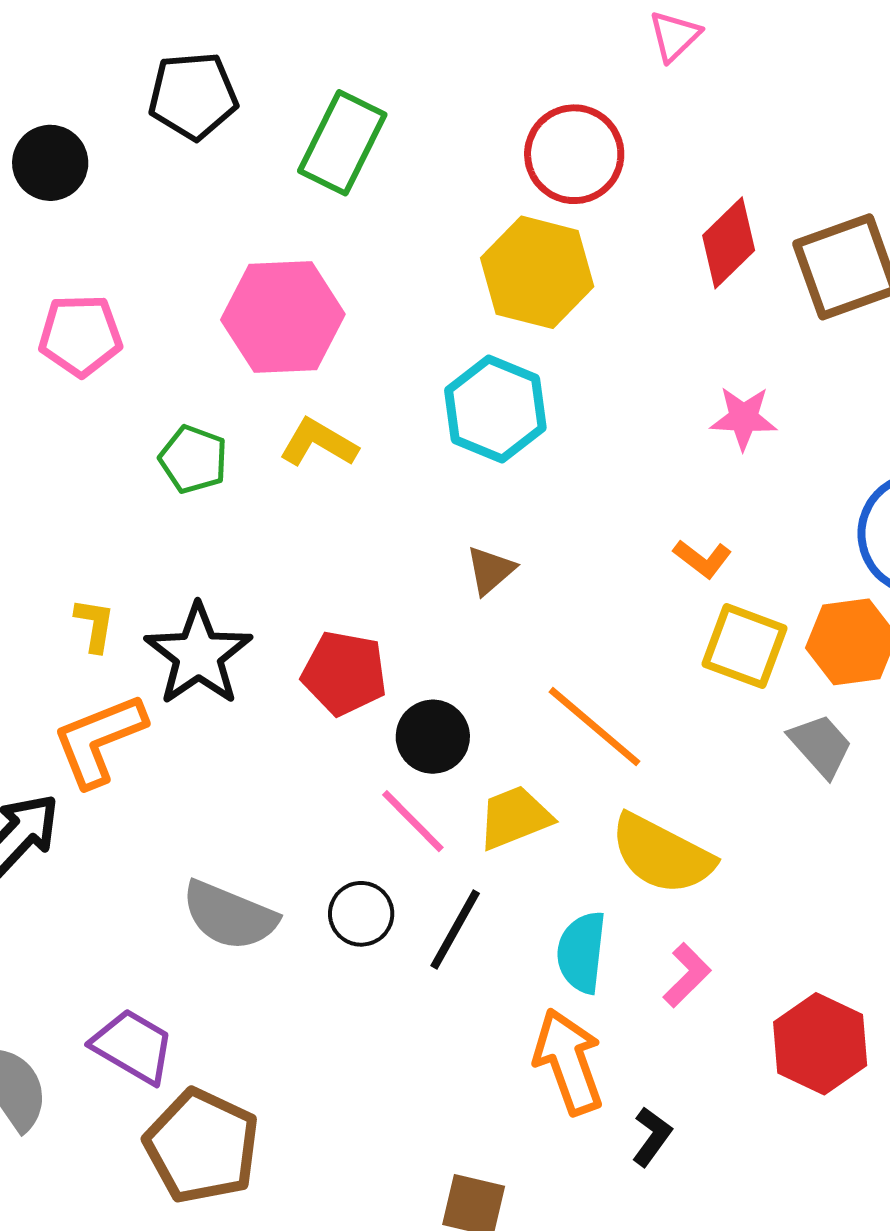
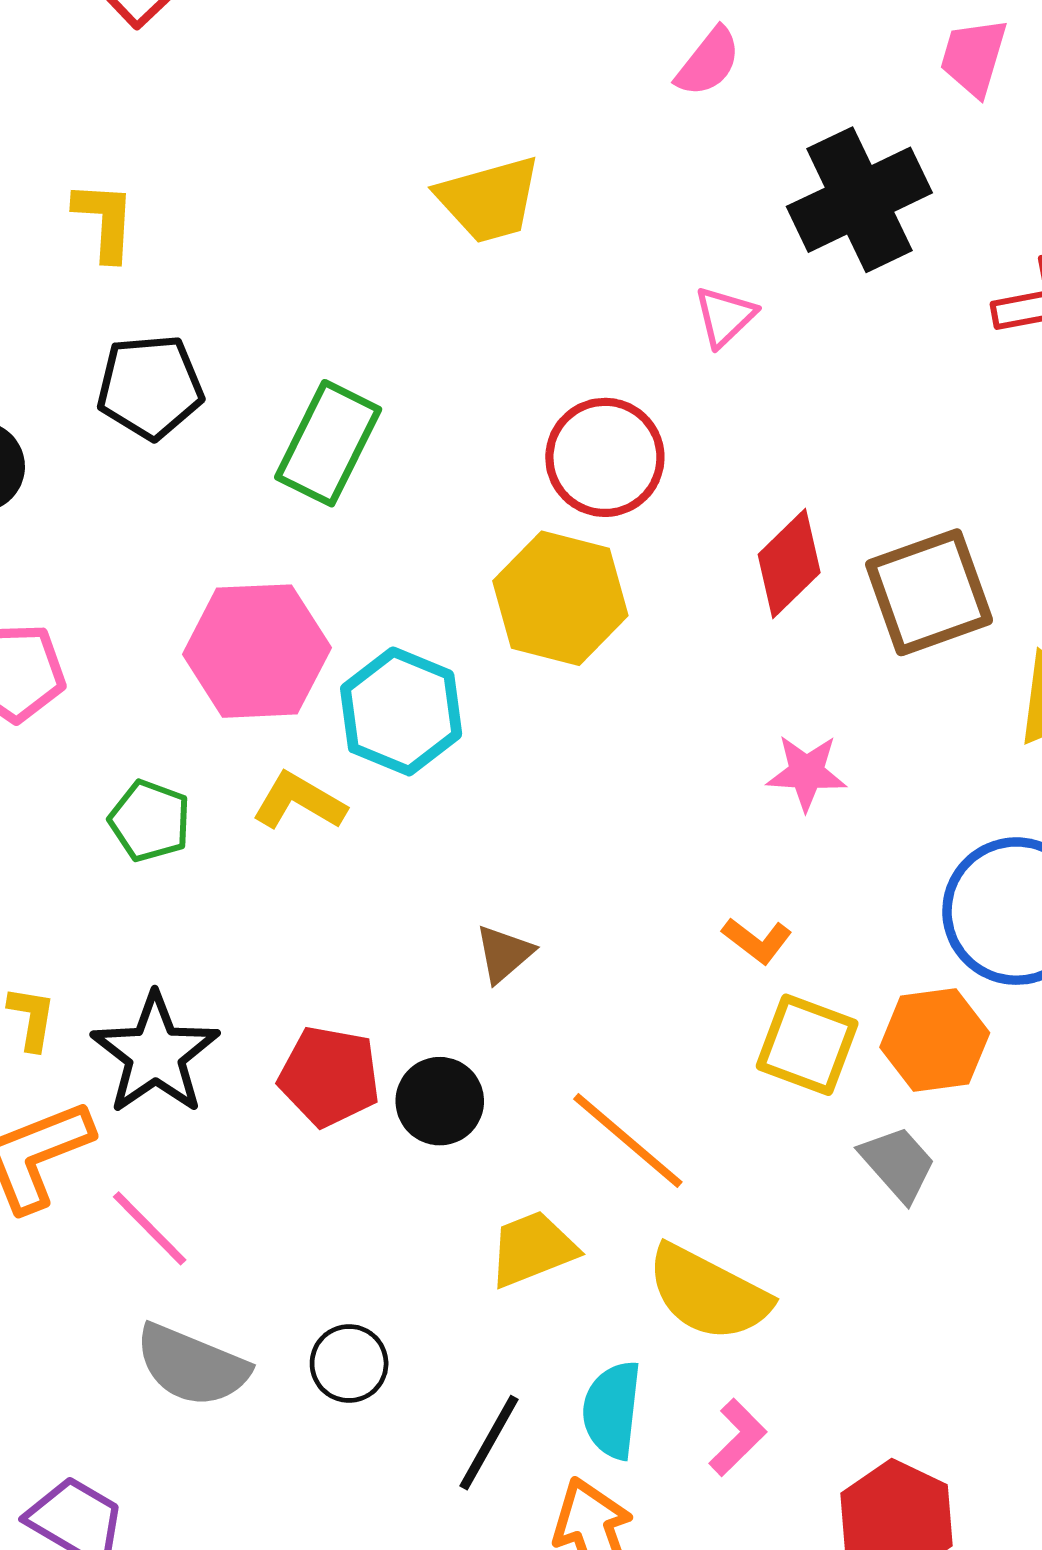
cyan hexagon: (495, 409) -> (401, 711), moved
black circle: (433, 737) -> (440, 1101), moved
pink line: (413, 821) -> (150, 1228), moved
black line: (455, 930) -> (489, 1443), moved

